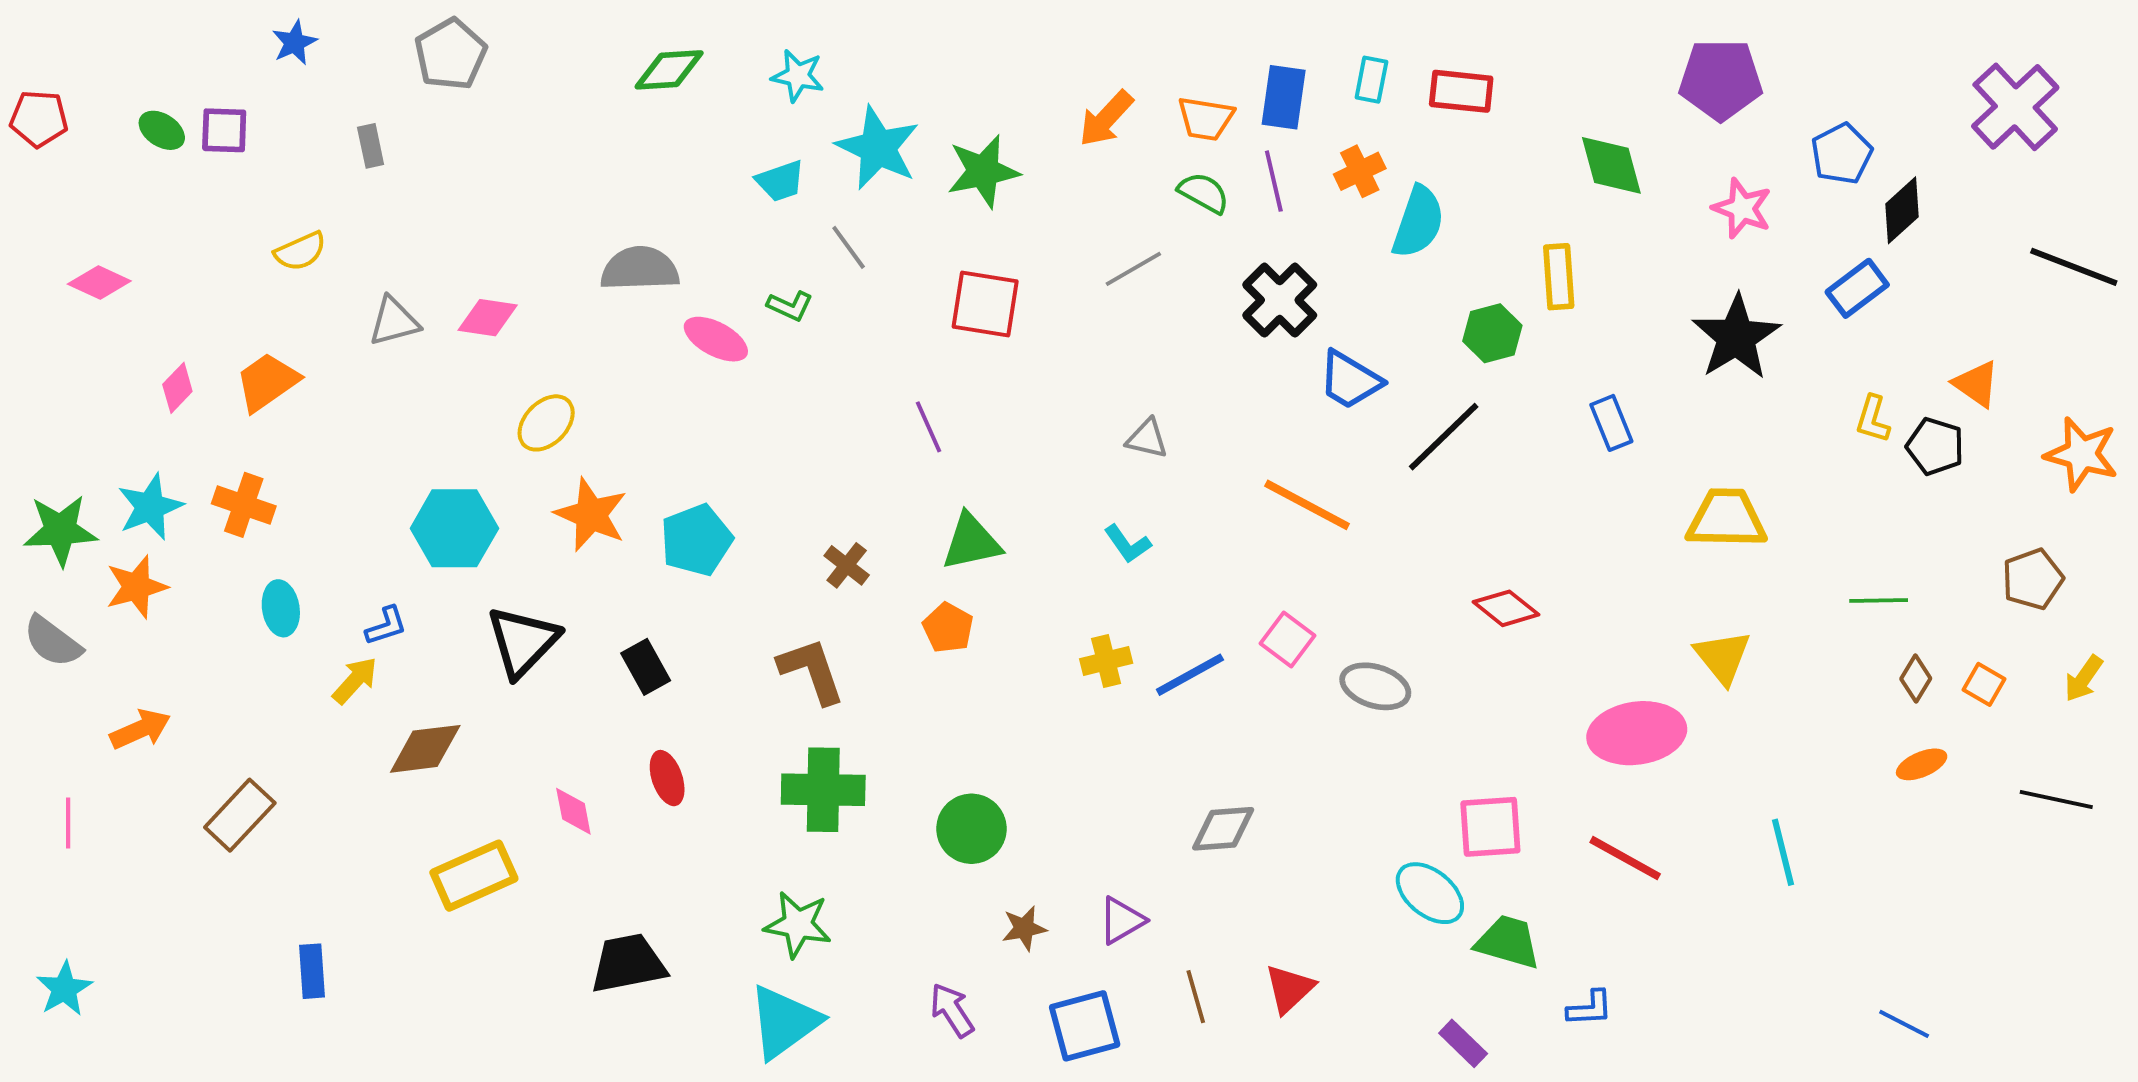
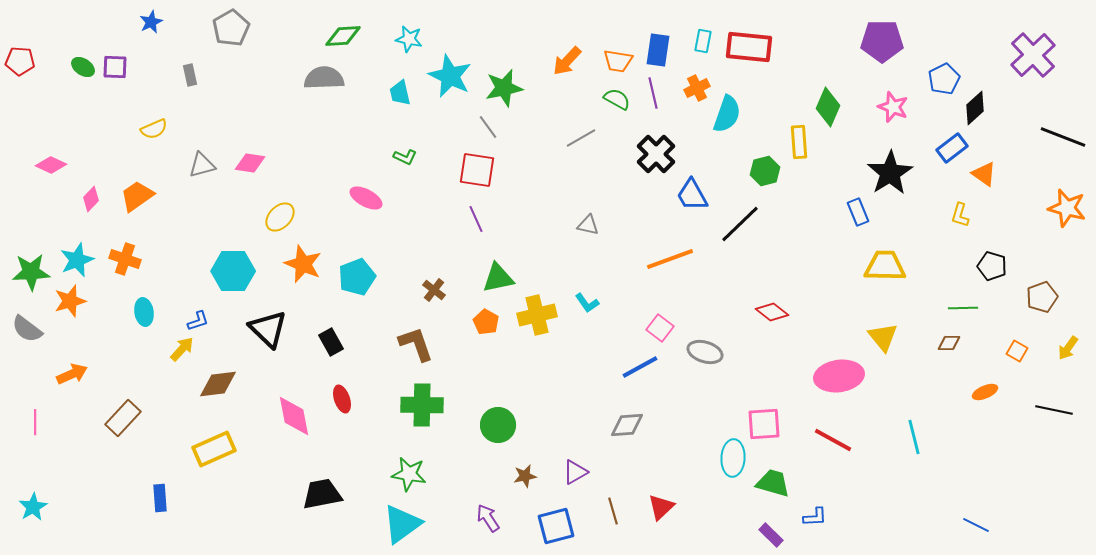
red rectangle: (1461, 91) -> (749, 47), size x1.4
green diamond: (1611, 165) -> (828, 107), moved, turned 39
cyan trapezoid: (780, 181) -> (400, 93), turned 96
gray line: (849, 247) -> (488, 127), moved
gray semicircle: (640, 269) -> (324, 78), moved
pink diamond: (99, 282) -> (51, 165), moved
red square: (985, 304) -> (477, 170), moved
pink ellipse: (716, 339) -> (366, 198), moved
blue trapezoid: (1350, 380) -> (692, 195), turned 30
orange triangle: (1976, 384) -> (984, 174), moved
blue rectangle: (1611, 423) -> (858, 212), moved
black pentagon: (1935, 446) -> (992, 266), moved
orange star: (2082, 454) -> (1067, 208), moved
orange line: (1307, 505) -> (670, 259), turned -48
cyan L-shape: (1128, 544) -> (587, 303), moved
black triangle: (523, 641) -> (268, 329), turned -30
yellow cross: (1106, 661) -> (537, 315), moved, size x1.5
blue line: (1190, 675) -> (640, 367), moved
brown diamond: (1916, 679) -> (949, 343), moved, turned 60
pink diamond: (573, 811) -> (294, 416), size x1.6
yellow rectangle: (474, 876) -> (214, 449), moved
cyan ellipse: (1430, 893) -> (733, 458), turned 54
purple rectangle: (1463, 1043) -> (771, 535), moved

